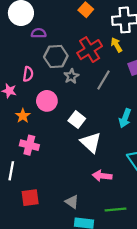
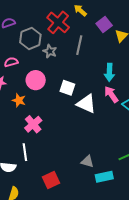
pink semicircle: (28, 74) -> (11, 62), turned -96
pink cross: (29, 145) -> (33, 124), turned -36
pink arrow: (102, 176) -> (111, 94), moved, turned 66
red square: (30, 198) -> (51, 180), moved

